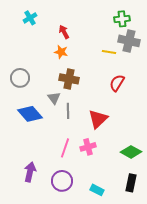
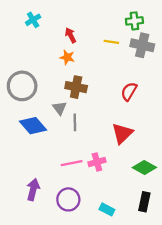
yellow line: (109, 52) -> (111, 42), moved
gray circle: (20, 78) -> (22, 86), size x1.4
red triangle: (98, 119) -> (122, 133), moved
pink line: (65, 148) -> (72, 163), turned 60

